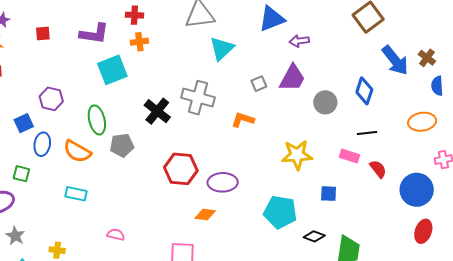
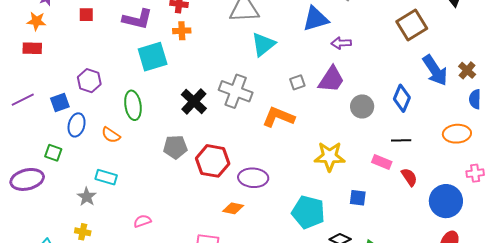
orange L-shape: (243, 120) -> (278, 117), size x1.4
gray pentagon: (122, 145) -> (175, 147), moved
orange semicircle: (77, 151) -> (111, 135), size x0.7
pink semicircle: (116, 235) -> (142, 221), turned -36
gray star: (15, 236) -> (87, 197), moved

